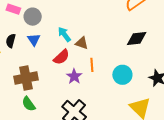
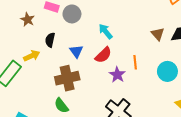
blue triangle: (34, 40) -> (76, 51), moved
brown triangle: (82, 43) -> (158, 34), moved, turned 32
green semicircle: (29, 104) -> (61, 106), moved

